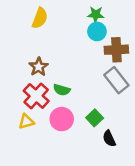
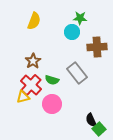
cyan circle: (97, 31) -> (72, 32), moved
gray rectangle: (116, 80) -> (77, 73), moved
green square: (95, 118) -> (99, 129), moved
yellow triangle: (26, 121) -> (23, 97), moved

